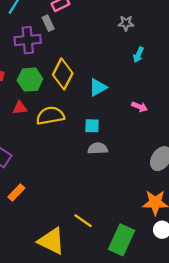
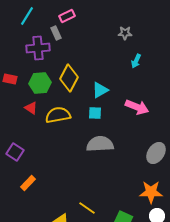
pink arrow: (139, 107) -> (137, 107), size x1.6
red triangle: (20, 108) -> (31, 108), turned 40
cyan square: (92, 126) -> (95, 113), moved
gray semicircle: (98, 148) -> (100, 144), size x1.5

